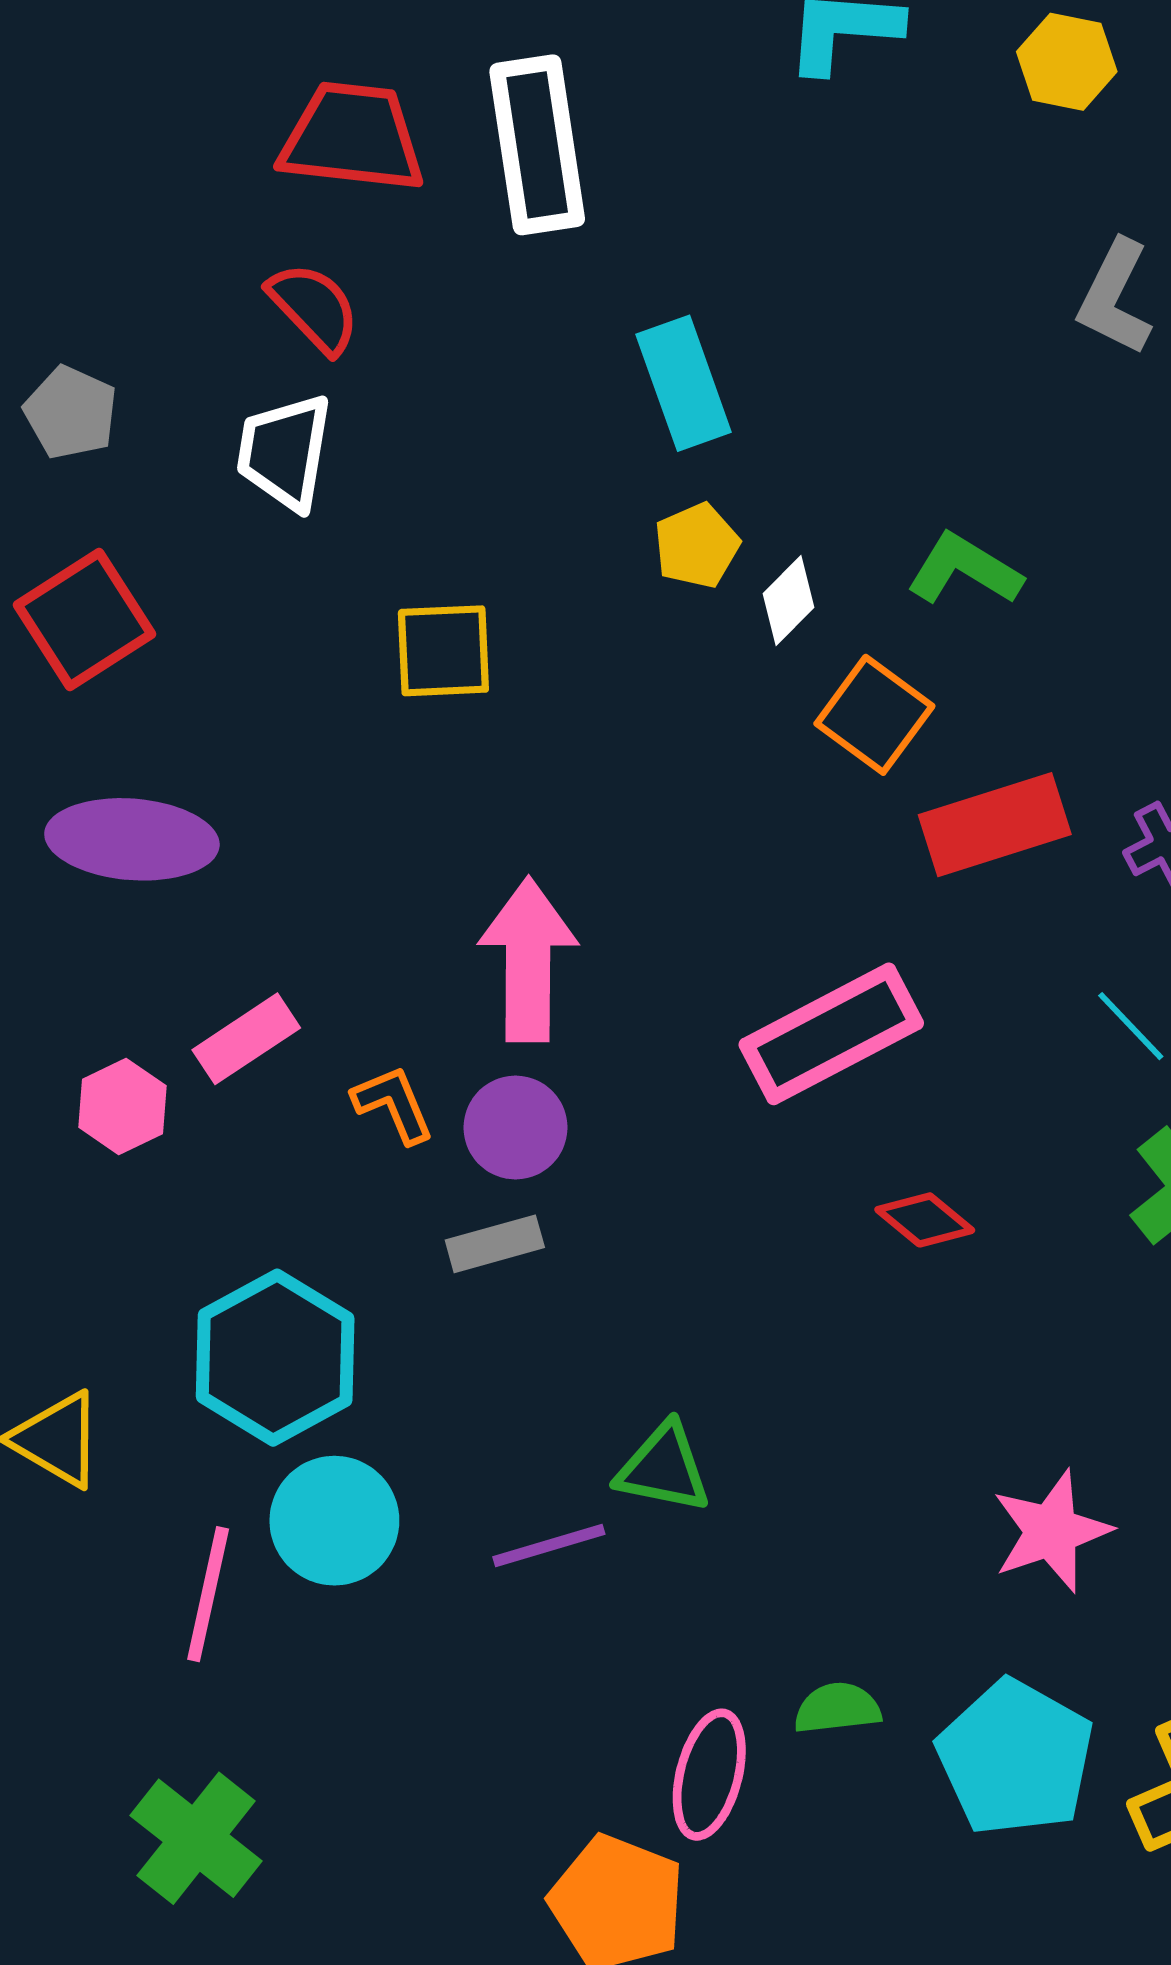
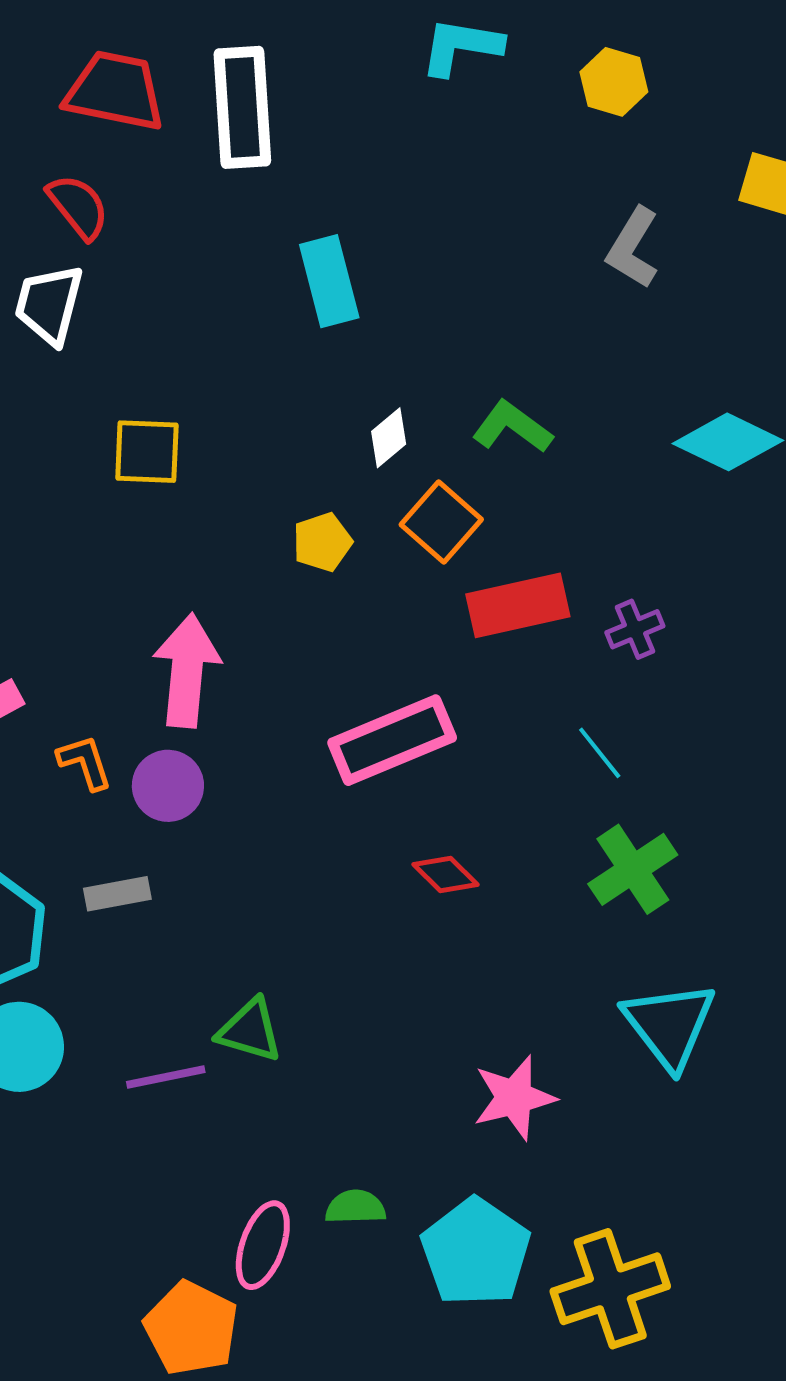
yellow pentagon: (697, 546) -> (322, 542), moved
gray rectangle: (495, 1244) -> (117, 894), moved

